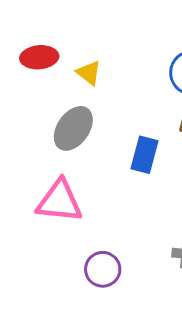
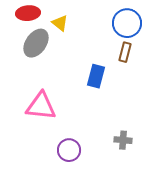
gray ellipse: (73, 128) -> (36, 43), moved

